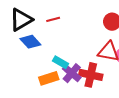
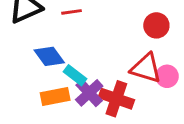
blue diamond: (30, 42) -> (49, 56), moved

